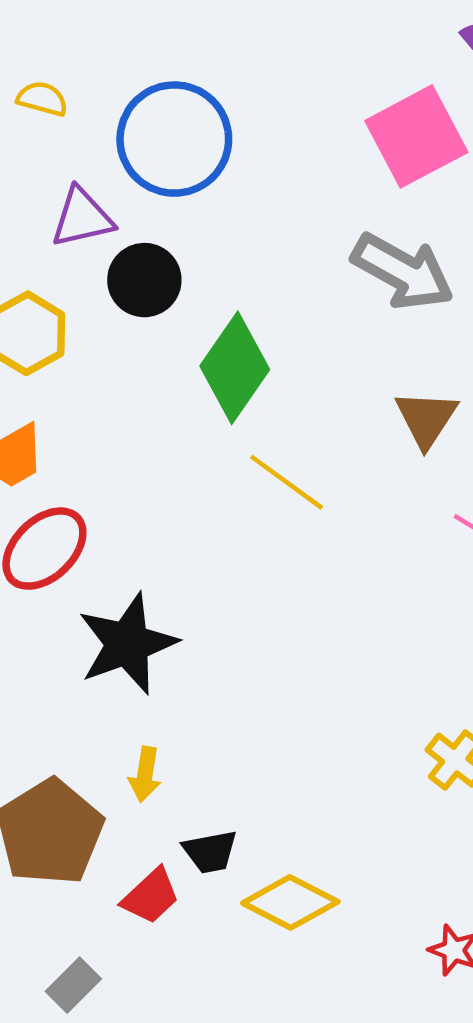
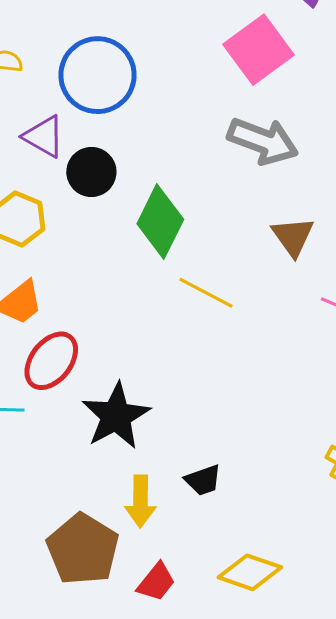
purple triangle: (82, 218) -> (44, 137), turned 51
yellow arrow: (145, 774) -> (140, 501), size x1.4
black trapezoid: (210, 852) -> (203, 480), moved

